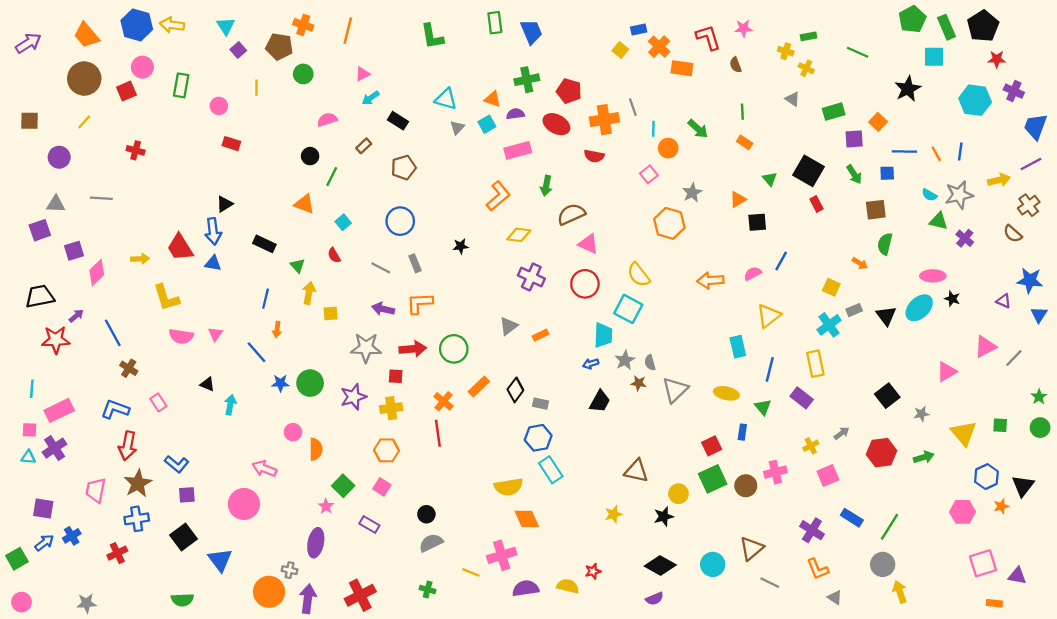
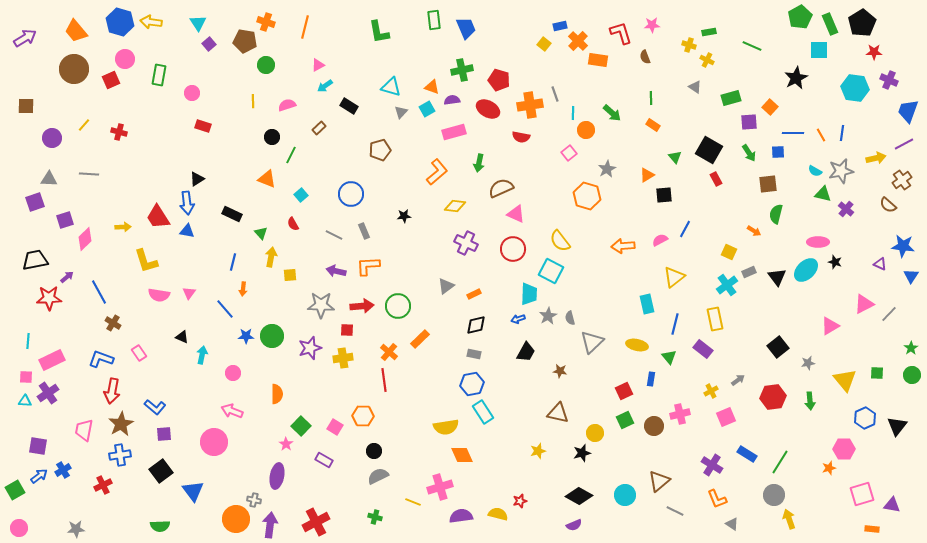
yellow line: (256, 88) -> (253, 101), moved
yellow line: (84, 122) -> (84, 125), moved
brown pentagon: (404, 167) -> (380, 150), moved
brown star: (639, 383) -> (560, 371), moved
black diamond: (515, 390) -> (476, 325), moved, turned 40
pink circle: (293, 432) -> (233, 373), moved
orange hexagon: (386, 450) -> (363, 416), moved
green arrow: (924, 457) -> (810, 401), turned 102
green square: (713, 479) -> (625, 420), size x0.7
orange star: (1001, 506) -> (829, 468), moved

